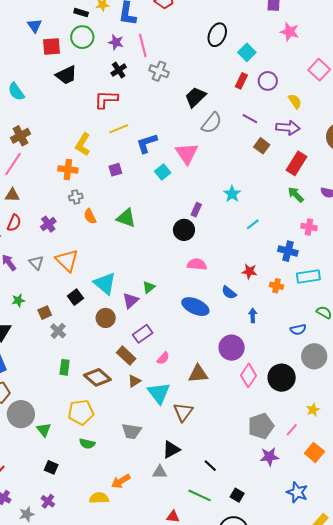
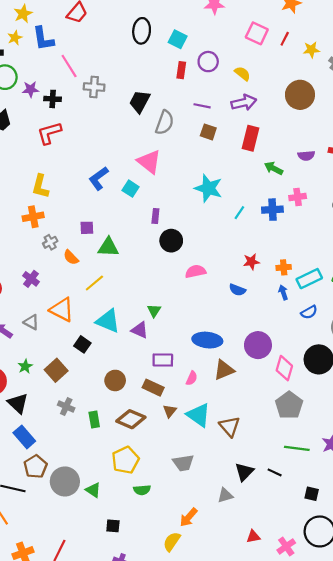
purple star: (116, 42) -> (31, 89), moved
black cross: (119, 70) -> (53, 99), turned -35
yellow line: (119, 129) -> (94, 283), moved
blue L-shape: (147, 143) -> (99, 178), moved
brown square: (262, 146) -> (208, 132), moved
red rectangle: (297, 163) -> (250, 138), moved
purple square: (115, 170) -> (87, 228), moved, turned 32
cyan star: (232, 194) -> (208, 188), size x1.5
purple rectangle: (196, 210) -> (155, 216), moved
blue cross: (288, 251) -> (272, 210), moved
cyan rectangle: (308, 276) -> (309, 279), moved
purple triangle: (131, 301) -> (140, 330), turned -36
blue ellipse: (195, 307) -> (207, 340), moved
brown square: (45, 313) -> (56, 370), size x1.5
blue arrow: (253, 315) -> (283, 292), moved
brown circle: (106, 318) -> (115, 380), moved
blue semicircle: (298, 330) -> (309, 312), moved
gray cross: (58, 331) -> (66, 407), moved
purple rectangle: (143, 334) -> (163, 360), turned 54
brown triangle: (198, 374) -> (224, 370), moved
gray pentagon: (261, 426) -> (289, 405), moved
black triangle: (171, 450) -> (244, 472), moved
green line: (200, 495) -> (297, 448), moved
yellow semicircle: (99, 498) -> (172, 542), turned -36

